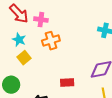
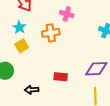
pink cross: (41, 20) -> (67, 14), moved

